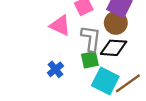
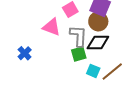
blue cross: (55, 69) -> (25, 53), moved
cyan square: (105, 81) -> (93, 71), size x0.6

